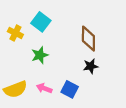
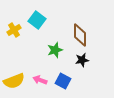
yellow cross: (15, 33) -> (14, 30), turned 32
green star: (40, 55) -> (55, 50), moved

